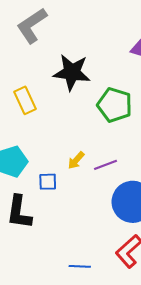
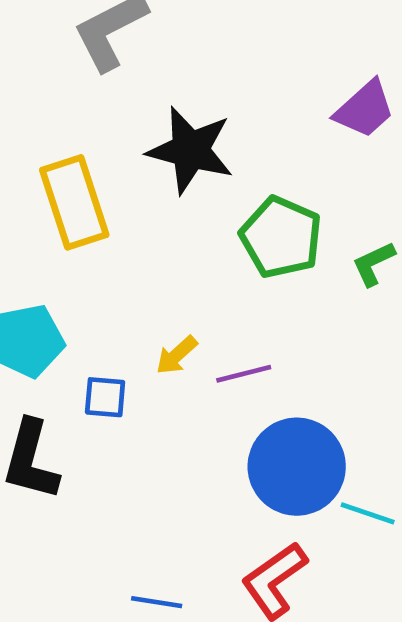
yellow rectangle: (25, 100) -> (74, 202), size x1.4

